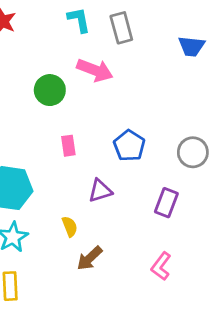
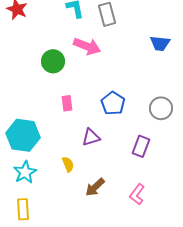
blue trapezoid: (192, 46) -> (160, 43), moved
brown arrow: (90, 258) -> (95, 187), moved

